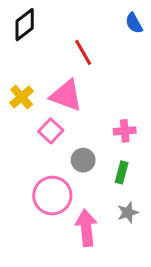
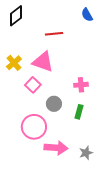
red line: (83, 52) -> (54, 34), turned -66
gray star: (128, 212) -> (86, 153), moved
pink arrow: (86, 228) -> (56, 148), turned 100

